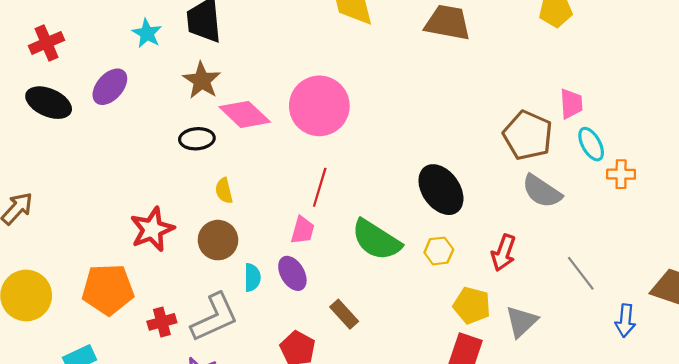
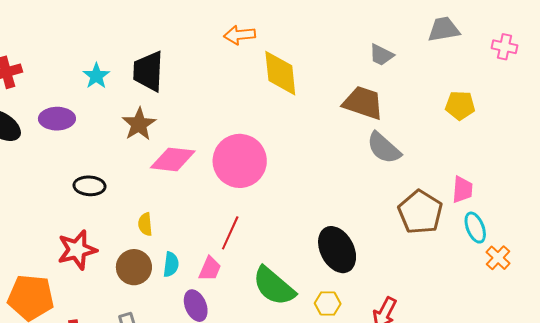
purple ellipse: (110, 87) -> (57, 119), turned 40
pink diamond: (245, 114) -> (173, 159), turned -45
black ellipse: (197, 139) -> (90, 186), moved
orange cross: (621, 174) -> (498, 258), turned 35
gray semicircle: (542, 191) -> (384, 148), moved
cyan semicircle: (252, 277) -> (171, 264), moved

